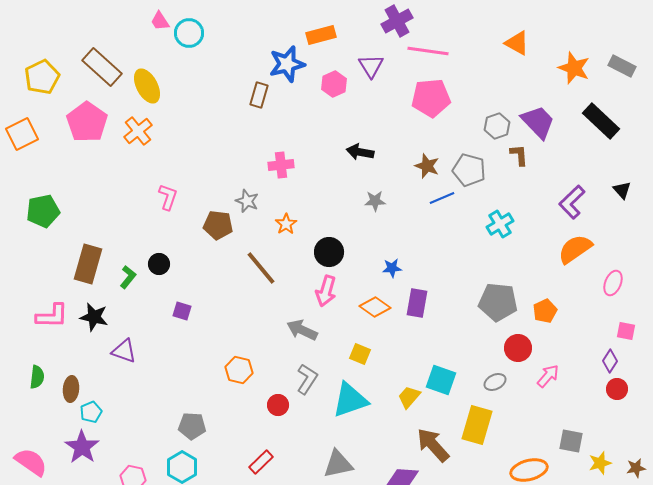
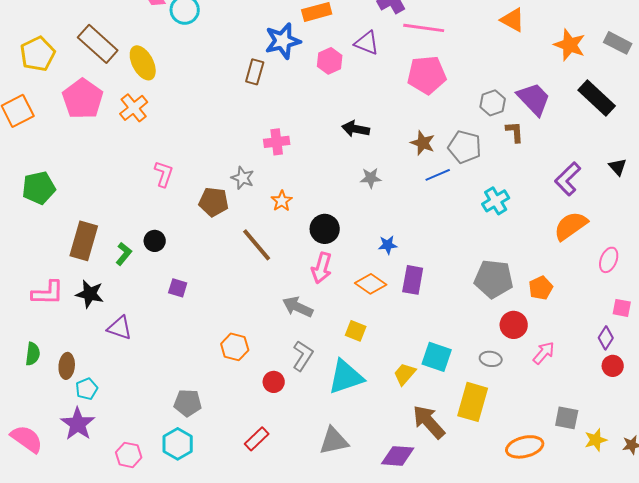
purple triangle: (371, 66) -> (367, 43), turned -36
gray ellipse: (495, 382) -> (491, 359), turned 35

